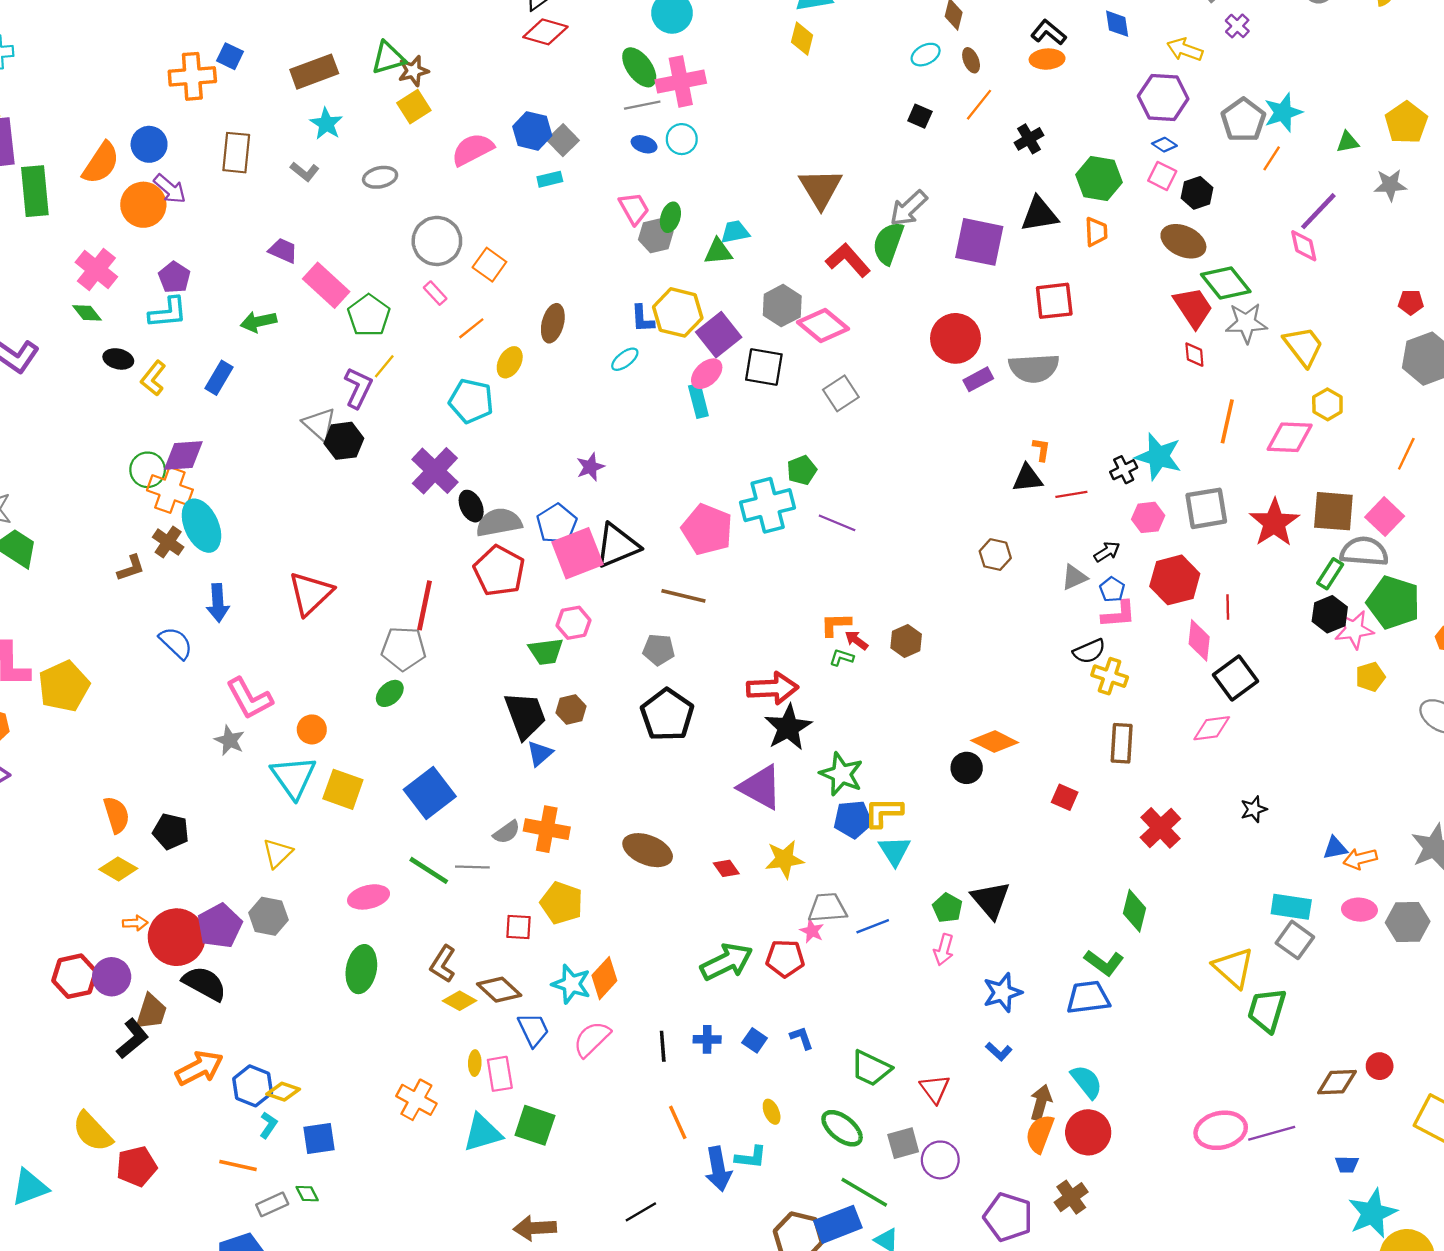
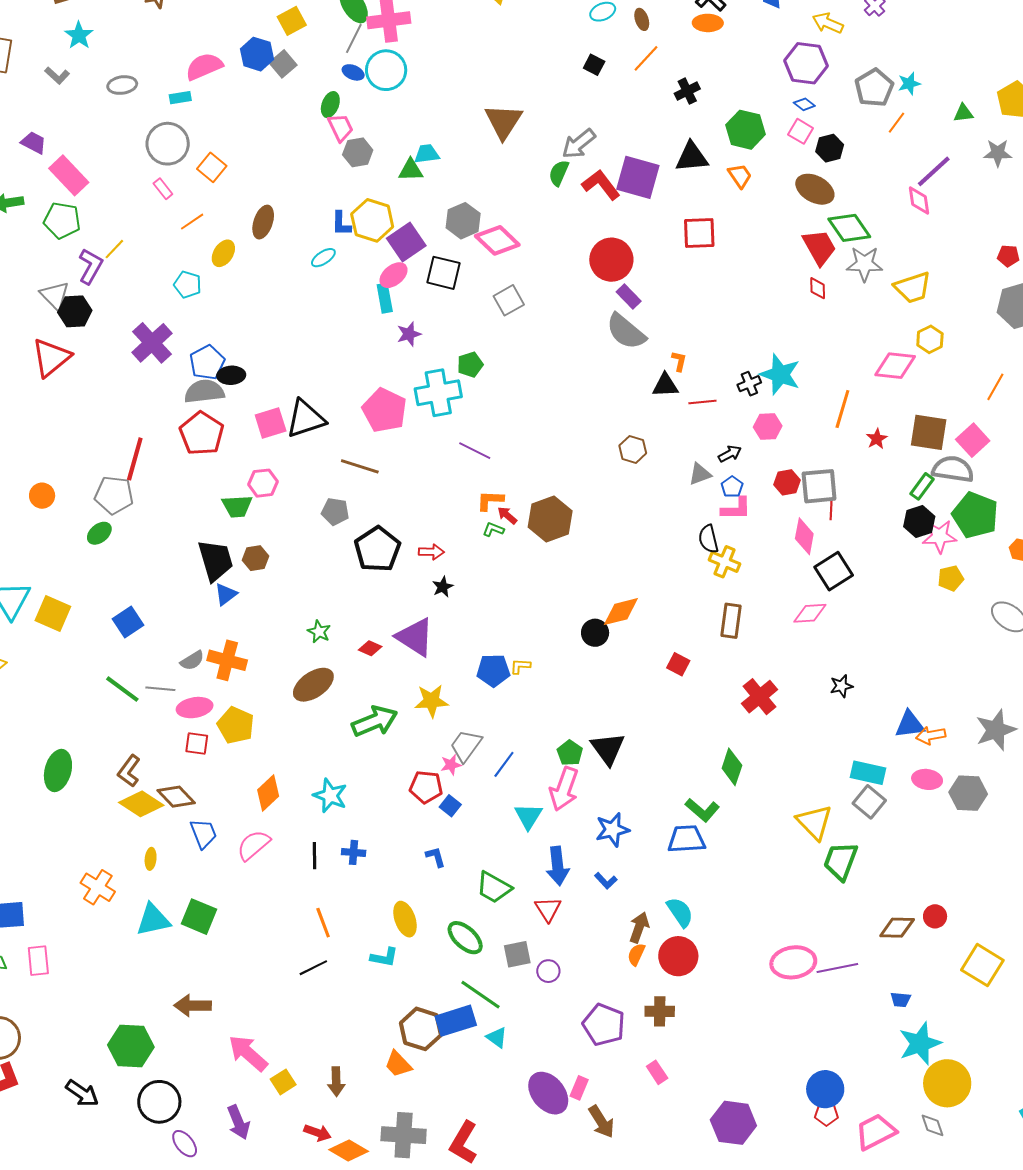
gray line: (642, 105) -> (354, 38), turned -56
yellow square: (414, 107) -> (292, 21), moved
cyan star: (1283, 112) -> (909, 84), size x0.7
cyan circle: (682, 139) -> (386, 70), size x1.5
cyan rectangle: (550, 179) -> (180, 98), moved
green ellipse: (670, 217) -> (330, 105), moved
orange trapezoid: (1096, 232) -> (740, 176), turned -36
green semicircle: (888, 243) -> (559, 173), size x0.7
red L-shape: (848, 260) -> (601, 185), moved
green pentagon: (369, 315) -> (62, 220), moved, turned -30
yellow trapezoid: (1303, 346) -> (913, 288), turned 105
gray semicircle: (1034, 368) -> (626, 332), moved, turned 39
purple rectangle: (978, 379) -> (629, 296), turned 70
cyan pentagon: (471, 401) -> (188, 285), size x0.7
orange line: (1227, 421) -> (842, 409), moved
purple star: (590, 467) -> (409, 334), moved
black ellipse: (471, 506) -> (231, 375), moved, turned -72
gray square: (1206, 508) -> (819, 486), moved
purple line: (837, 523) -> (475, 451), moved
red star: (1274, 523) -> (877, 439), size x0.5
blue pentagon: (557, 524) -> (207, 362), moved
pink square: (577, 553) -> (271, 423), size x0.7
red hexagon: (1175, 580) -> (787, 482), size x0.6
red triangle: (311, 593) -> (51, 358), moved
brown hexagon: (906, 641) -> (550, 519), size x1.6
black semicircle: (1089, 651) -> (708, 539), turned 96
red arrow: (772, 688) -> (431, 552), size x0.6
black pentagon: (667, 715) -> (377, 549), moved
black star: (788, 727) -> (443, 587), size x0.5
orange circle: (312, 729) -> (42, 496), moved
orange diamond: (995, 742) -> (621, 612), turned -45
green star: (841, 774) -> (319, 632), moved, size x0.6
blue square: (430, 793) -> (128, 622), size x0.7
yellow L-shape: (884, 812) -> (520, 666), size x0.6
blue triangle: (1335, 848) -> (910, 725), size x1.4
brown ellipse: (648, 850) -> (313, 685), turned -60
cyan triangle: (895, 851) -> (528, 816), moved
red diamond: (726, 868) -> (370, 648), moved, turned -35
pink ellipse: (369, 897) -> (195, 708), moved
gray trapezoid: (827, 908) -> (466, 746), turned -54
blue line: (873, 926) -> (504, 764), turned -36
pink star: (812, 931) -> (451, 765), turned 30
pink arrow: (944, 950) -> (564, 789), size x1.6
green arrow: (727, 962) -> (375, 721), moved
cyan star: (571, 984) -> (330, 796), moved
yellow diamond: (460, 1001) -> (141, 804), size x1.5
blue square: (755, 1040) -> (450, 806), moved
pink rectangle: (500, 1074) -> (38, 961), moved
yellow ellipse: (772, 1112) -> (405, 919), size x1.6
orange semicircle: (1040, 1134) -> (636, 954), size x0.7
purple circle: (940, 1160) -> (548, 971), size x0.7
blue arrow: (718, 1169) -> (558, 866), moved
brown cross: (1071, 1197) -> (660, 1011), turned 32
black line: (641, 1212) -> (313, 968), moved

